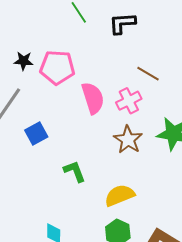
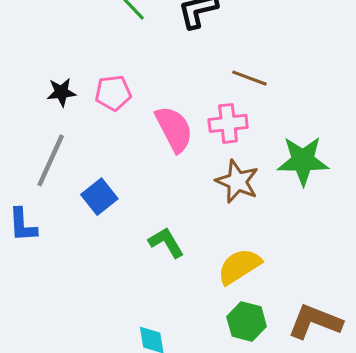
pink pentagon: (57, 67) -> (113, 93), size x0.7
pink cross: (129, 101) -> (228, 123), turned 30

